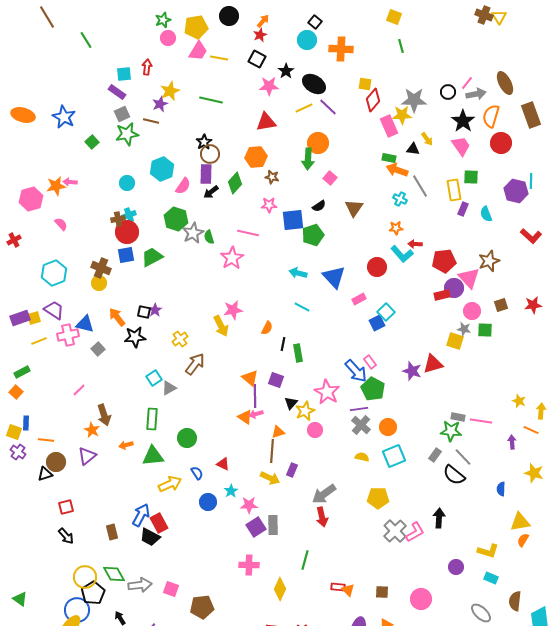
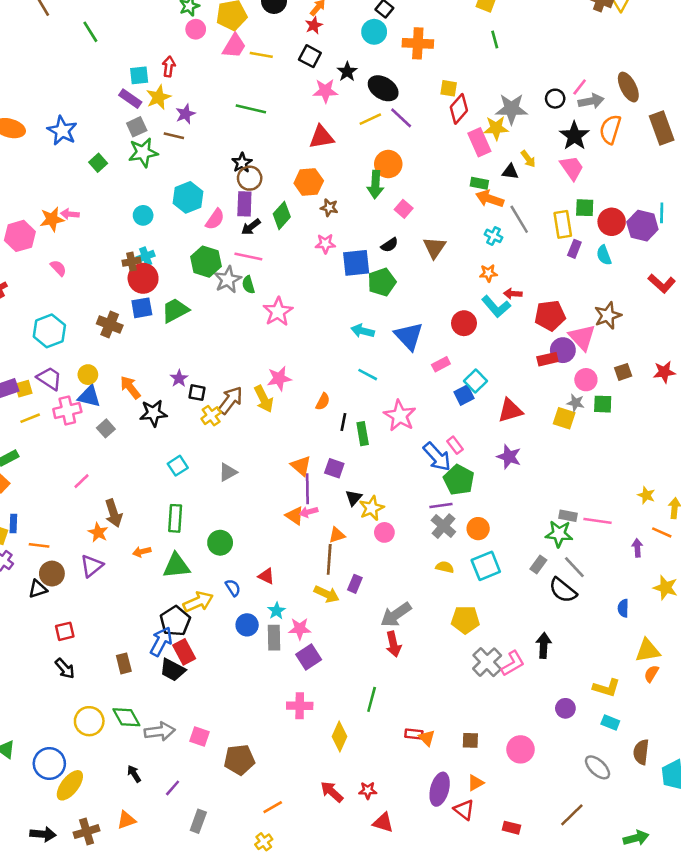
yellow star: (170, 91) -> (158, 97), moved
red circle: (501, 143) -> (612, 222), moved
pink line: (248, 233) -> (248, 256), moved
yellow circle: (99, 283) -> (88, 375), moved
black square: (144, 312) -> (197, 393), moved
brown arrow: (195, 364) -> (230, 400), moved
red triangle: (433, 364) -> (510, 411), moved
gray triangle: (169, 388) -> (228, 472), moved
pink star: (327, 392) -> (400, 416), moved
gray rectangle: (273, 525) -> (274, 638), moved
black pentagon: (93, 593) -> (175, 621), moved
blue circle: (77, 610) -> (49, 764), moved

